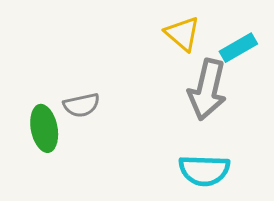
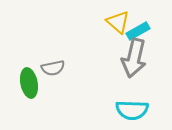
cyan rectangle: (238, 48) -> (138, 31), moved

